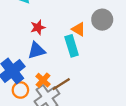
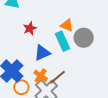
gray circle: (102, 20) -> (84, 38), moved
blue triangle: (37, 50) -> (42, 53), moved

